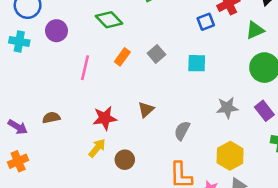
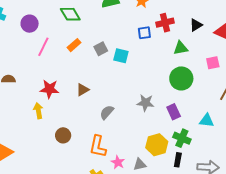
purple circle: (56, 31) -> (30, 24), moved
cyan square: (197, 63) -> (121, 56), moved
yellow arrow: (97, 148) -> (38, 111), turned -63
yellow hexagon: (230, 156) -> (157, 145), moved
brown circle: (125, 160) -> (63, 135), moved

